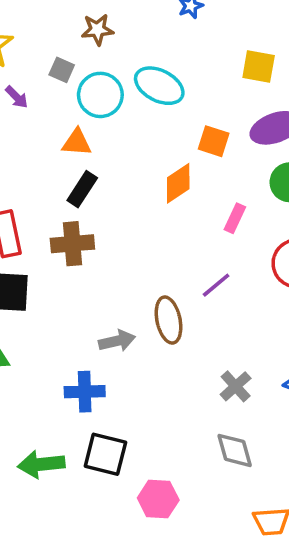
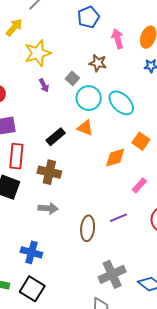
orange triangle: (77, 142) -> (85, 128), moved
black rectangle: (82, 189) -> (56, 137), moved
gray arrow: (117, 341) -> (48, 208), moved
gray cross: (236, 386) -> (112, 274), size x1.5

